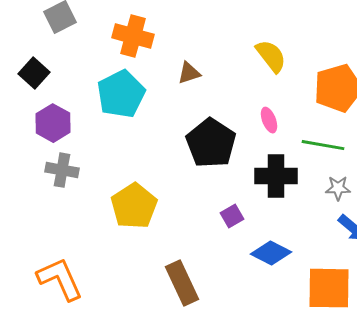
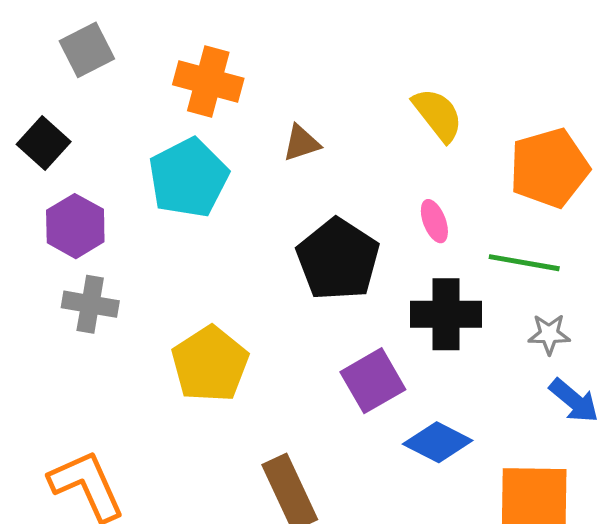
purple square: (232, 216) -> (373, 381), size x1.6

